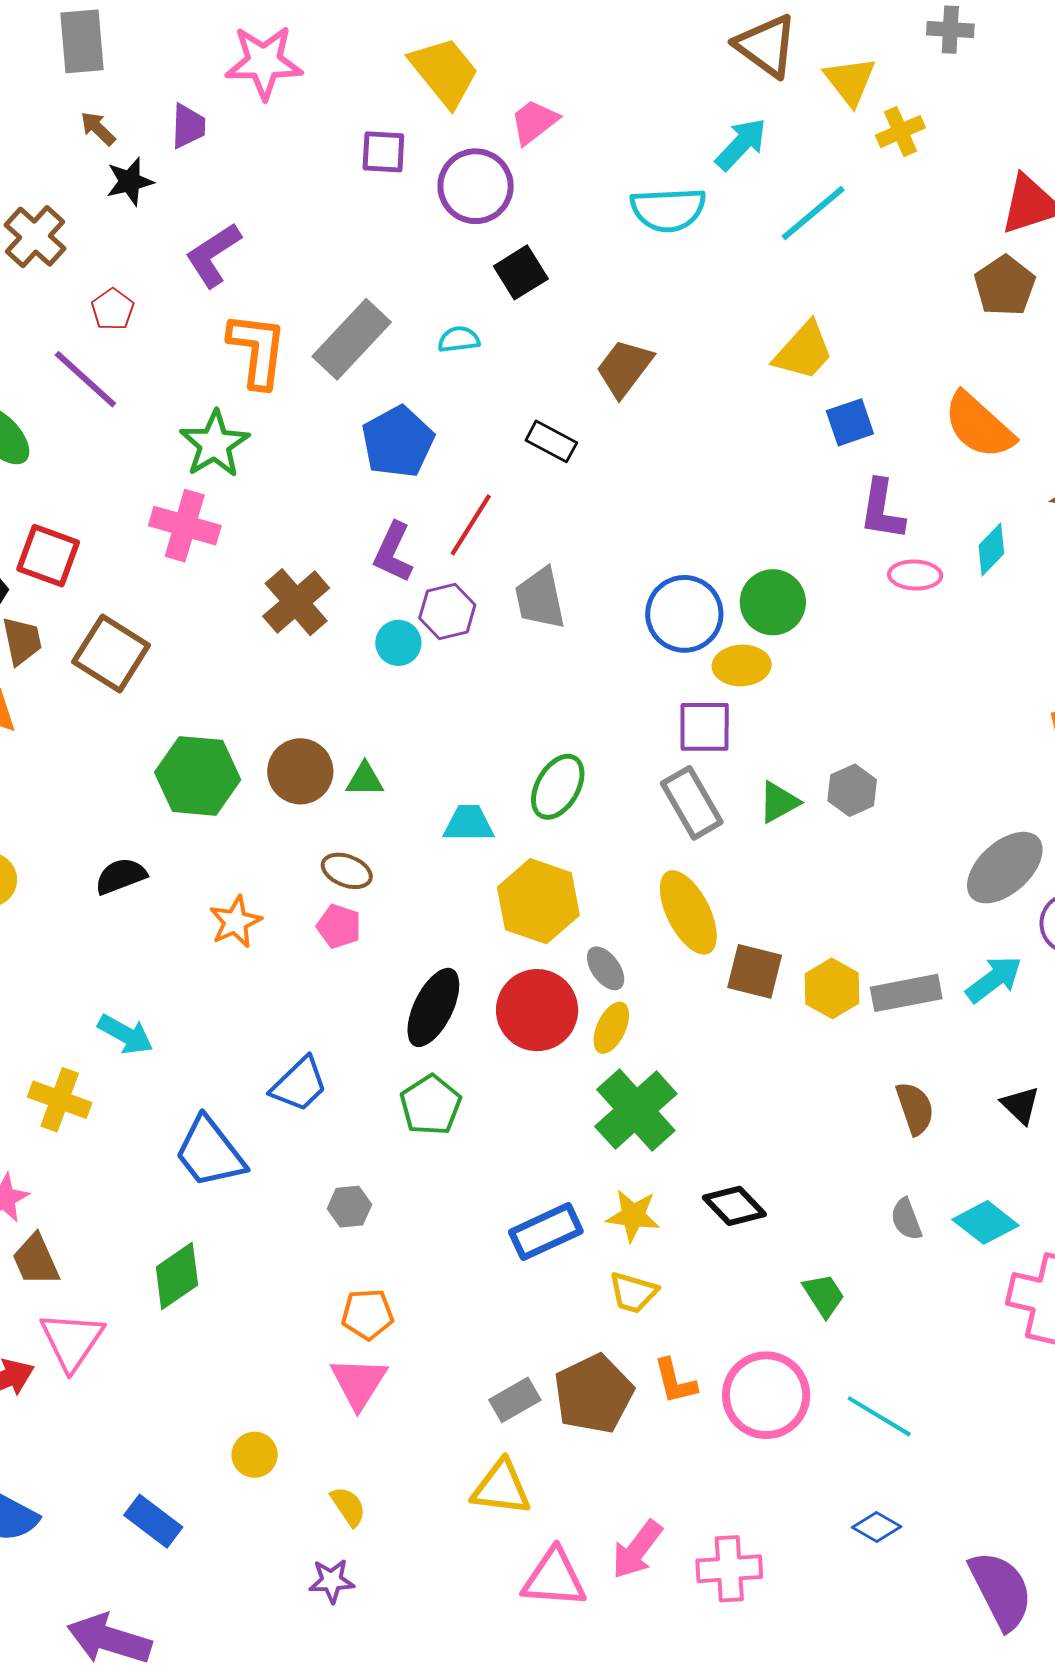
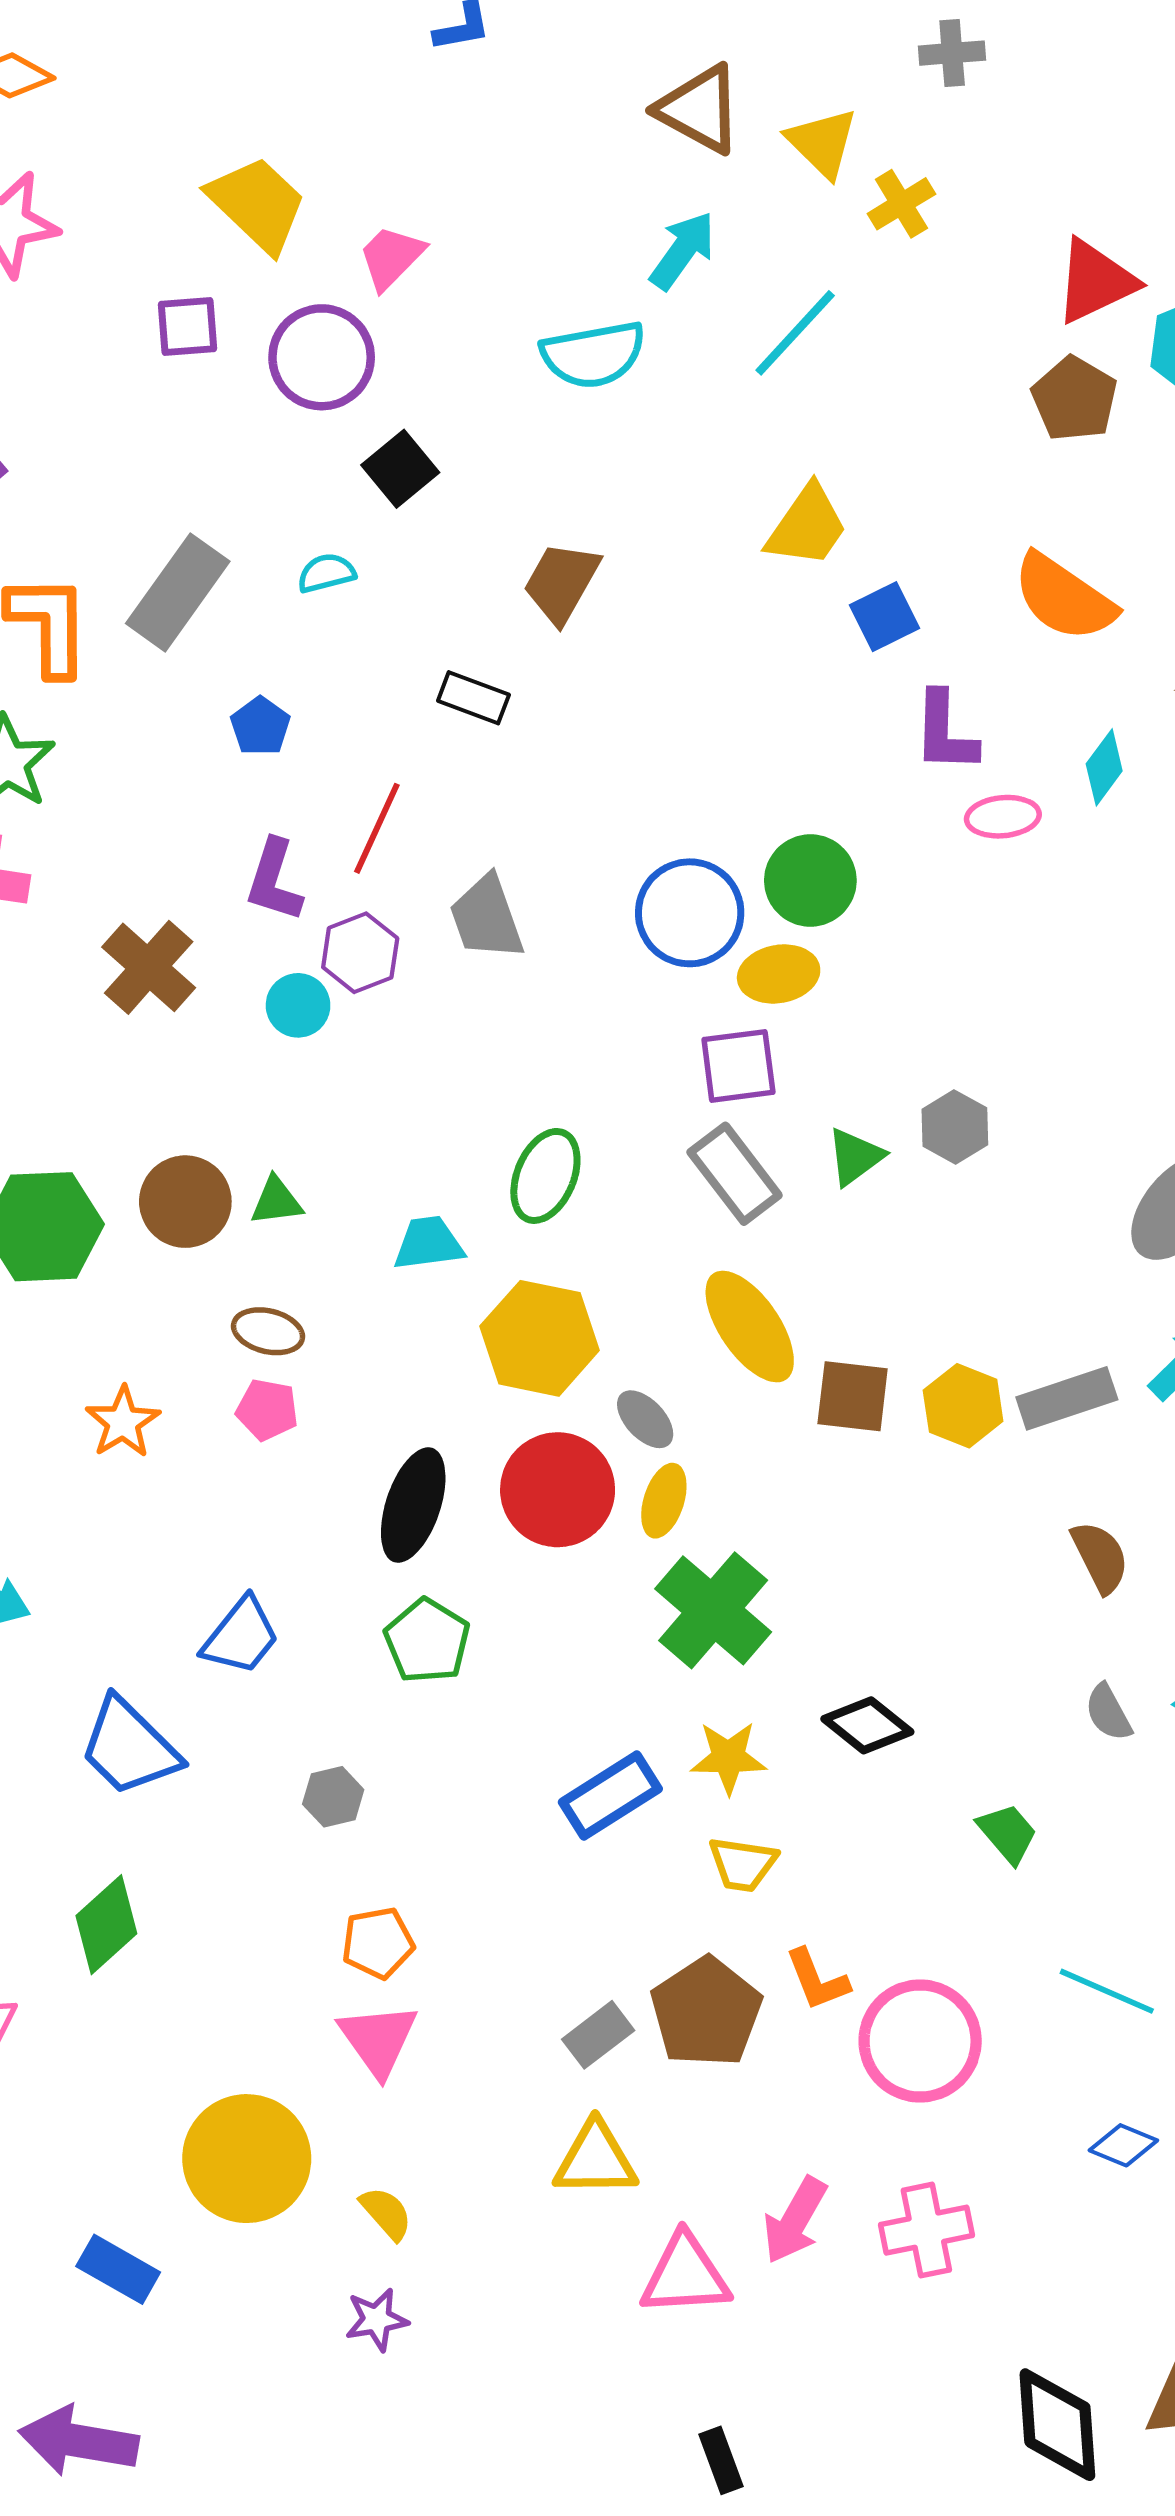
blue pentagon: (398, 442) -> (260, 726), size x0.6
pink circle: (766, 1395) -> (920, 2041), moved
yellow circle: (255, 1455) -> (247, 2159), size x2.0

